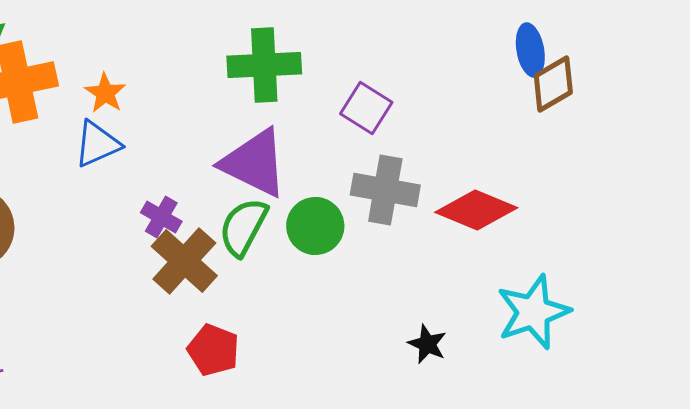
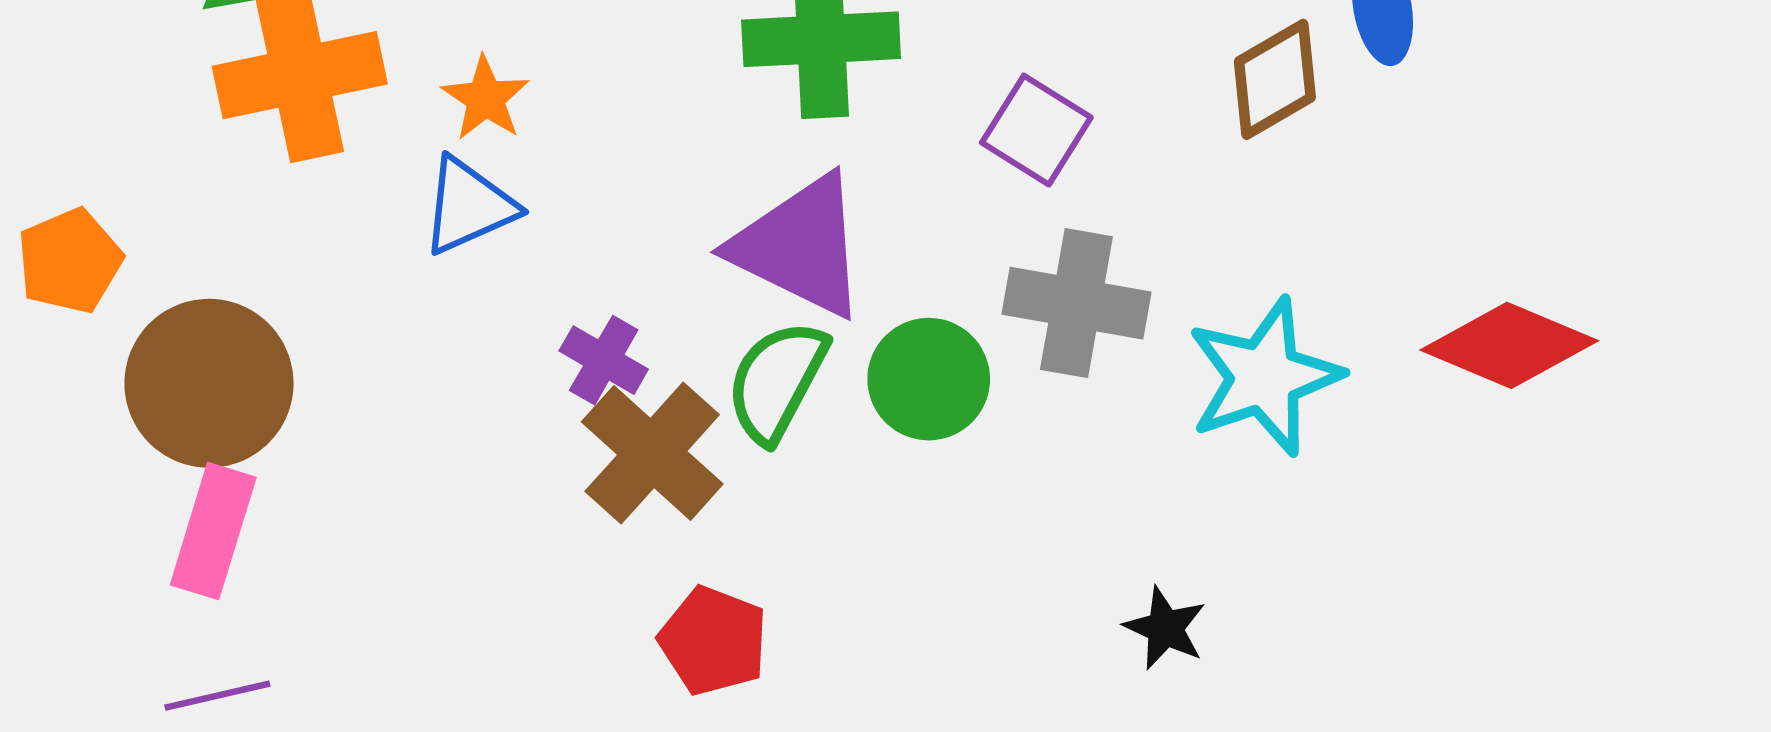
brown diamond: (553, 84) -> (1275, 79), moved
red diamond: (476, 210) -> (1509, 345), moved
cyan star: (533, 312) -> (1264, 377), moved

